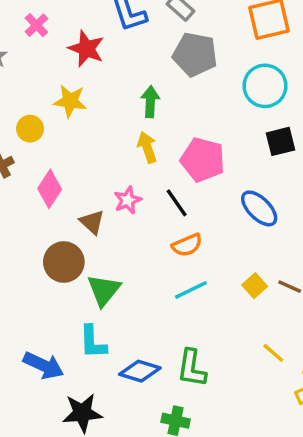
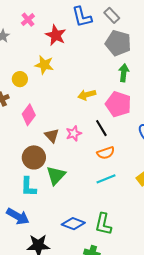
green arrow: (150, 102) -> (124, 73), moved
yellow arrow: (147, 147) -> (87, 95), turned -90
pink star: (128, 200) -> (74, 133), moved
cyan L-shape: (93, 342) -> (28, 187), moved

